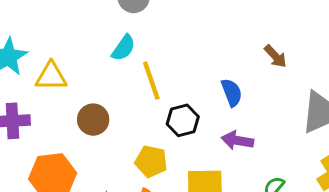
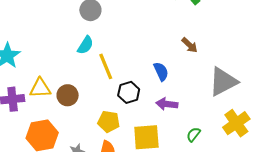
yellow triangle: (51, 76) -> (40, 88), moved

